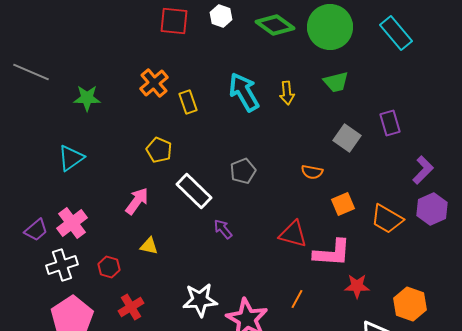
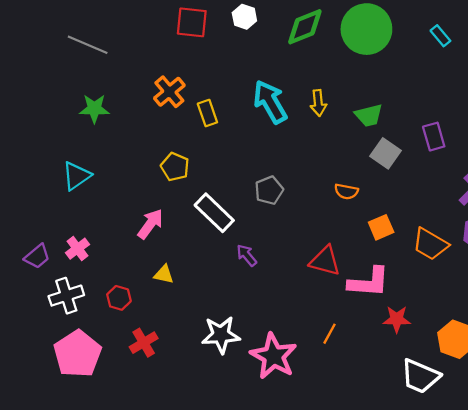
green diamond: (275, 25) -> (305, 27), turned -57
cyan rectangle: (396, 33) -> (440, 36), size x0.6
gray line: (31, 72) -> (88, 45), moved
green trapezoid: (336, 82) -> (369, 115), moved
pink cross: (72, 223) -> (78, 249), size x0.7

